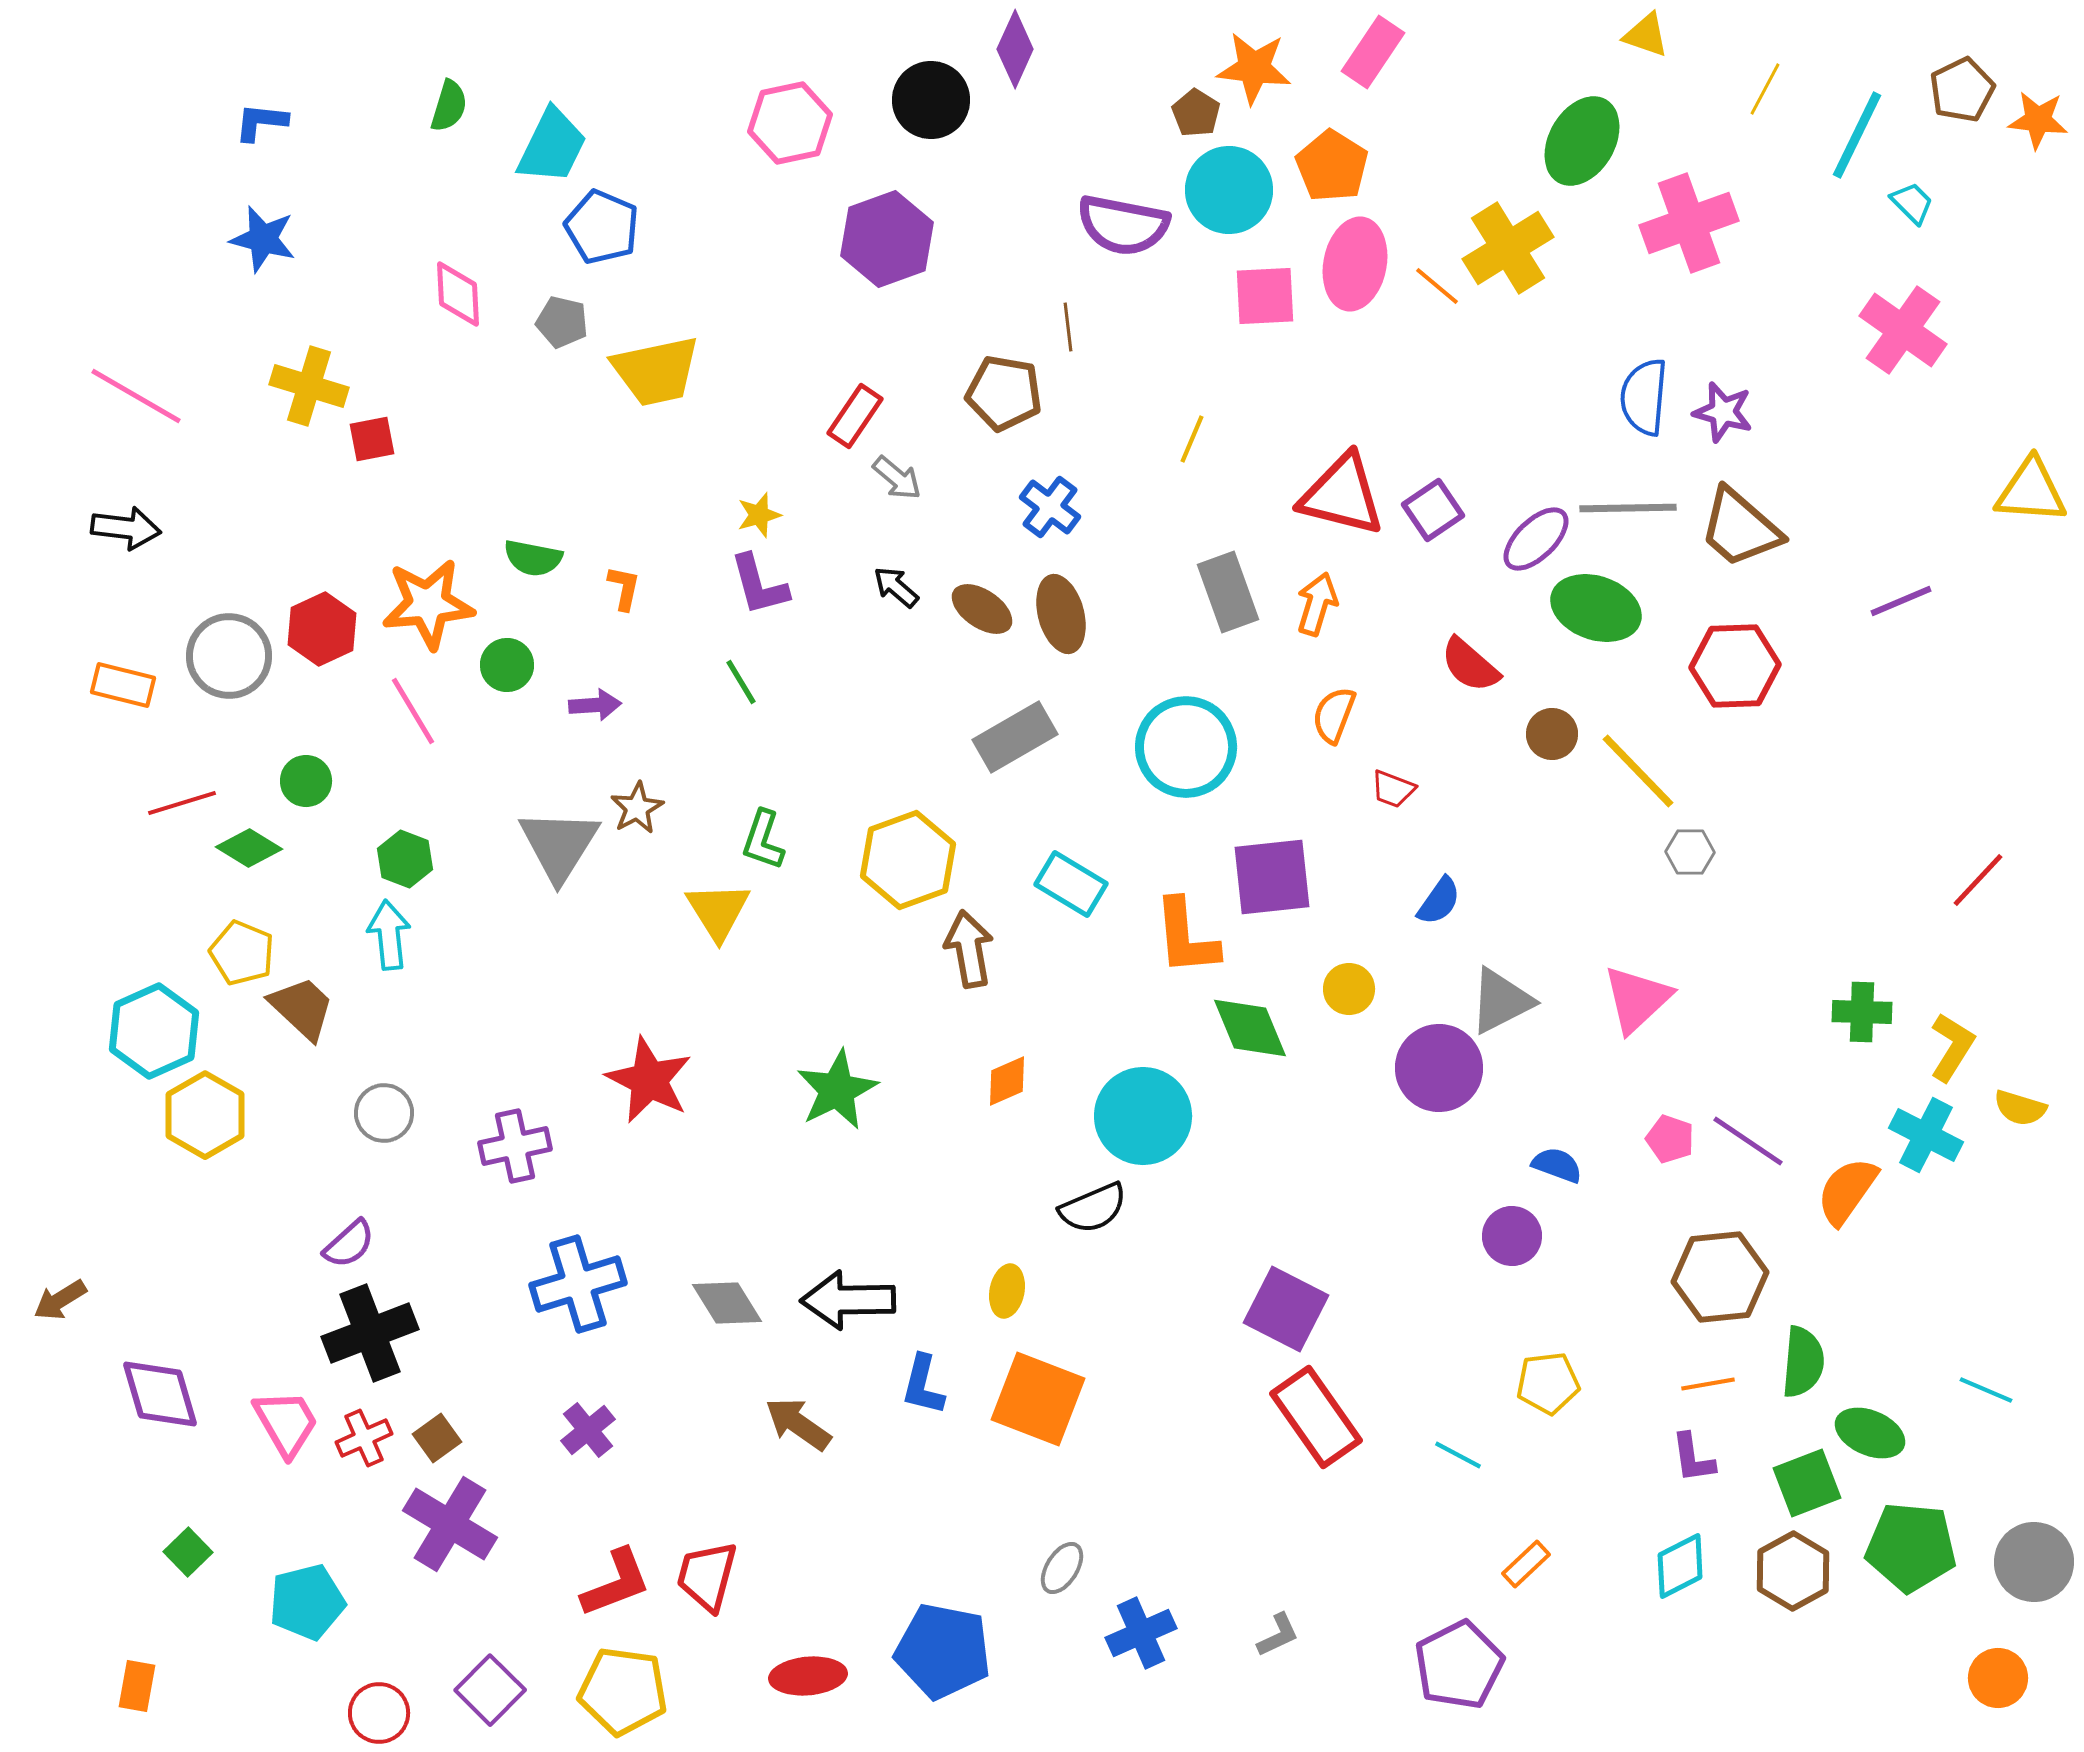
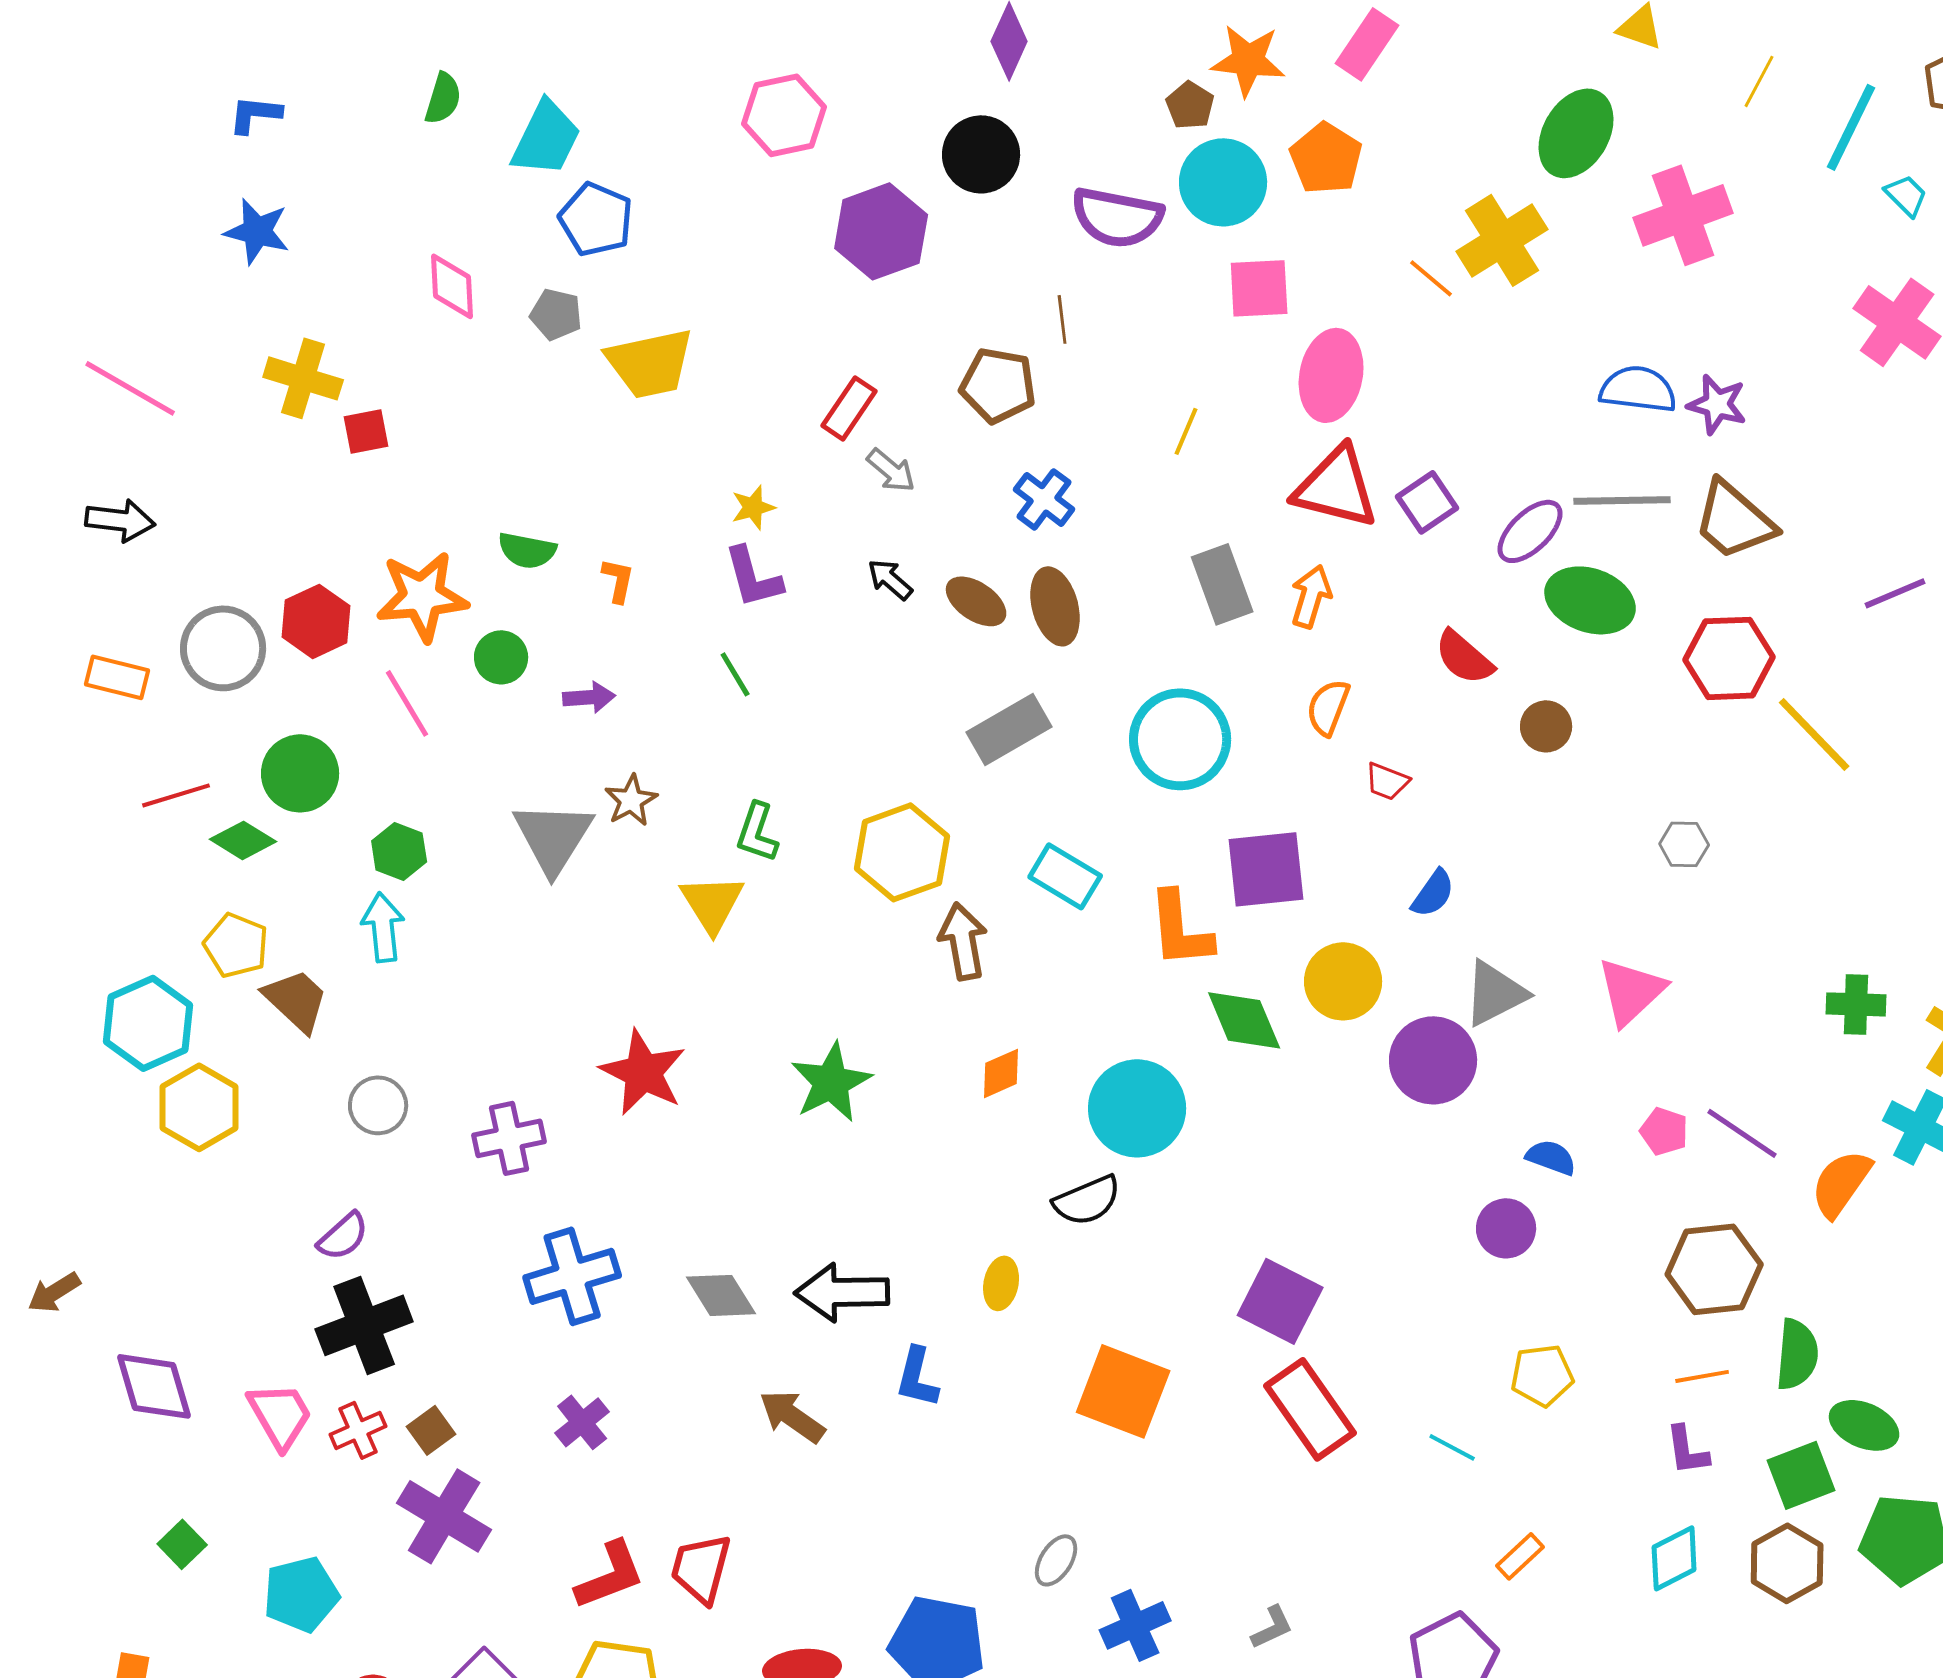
black circle: (931, 100) -> (981, 154), moved
pink ellipse: (1355, 264) -> (1331, 375), moved
blue semicircle: (1644, 397) -> (1638, 389), turned 92
yellow line: (1638, 771) -> (1814, 734), moved
green circle: (306, 781) -> (300, 773), size x1.5
yellow circle: (1349, 989) -> (1343, 981), size x1.5
orange square: (1038, 1399) -> (1123, 1391), moved

